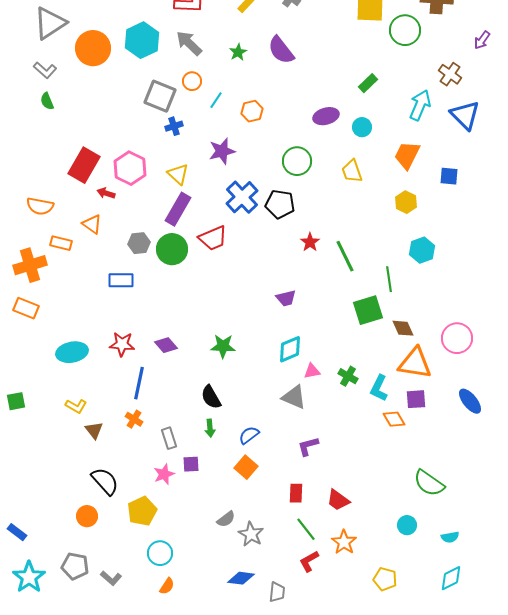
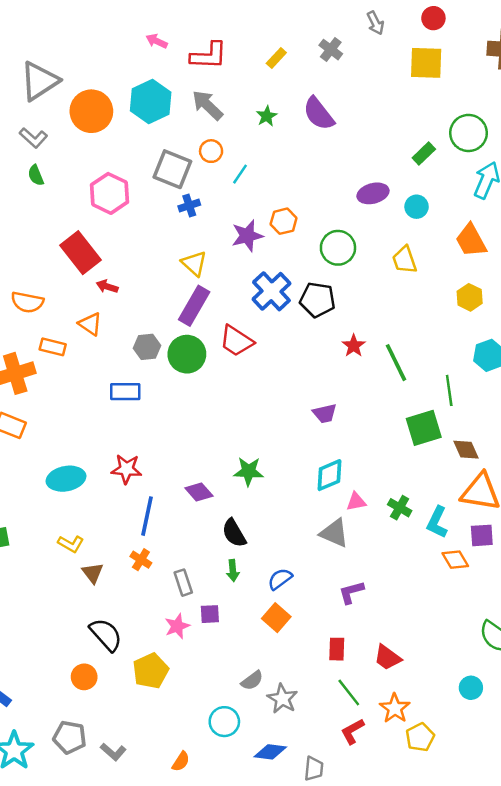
green circle: (405, 30) -> (469, 133), moved
orange hexagon: (252, 111) -> (284, 221), moved
orange trapezoid: (407, 155) -> (471, 241), turned -56
red rectangle: (84, 165) -> (81, 253), turned -68
pink hexagon: (130, 168) -> (110, 193), moved
red trapezoid: (213, 238) -> (236, 341), turned 56
purple diamond: (166, 345) -> (199, 492), moved
cyan circle: (160, 553) -> (224, 722), moved
yellow pentagon: (385, 579) -> (420, 737), moved, turned 30

